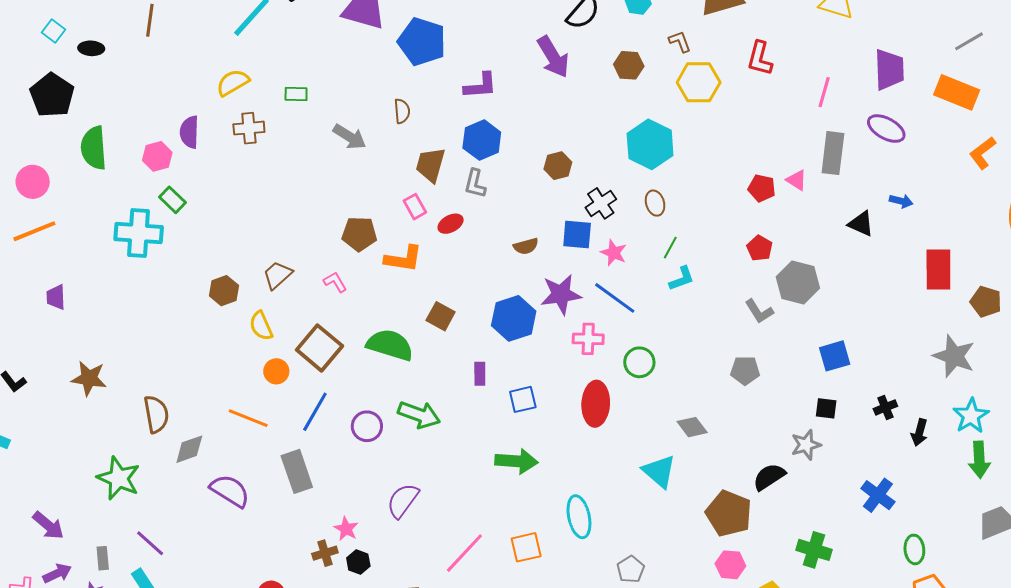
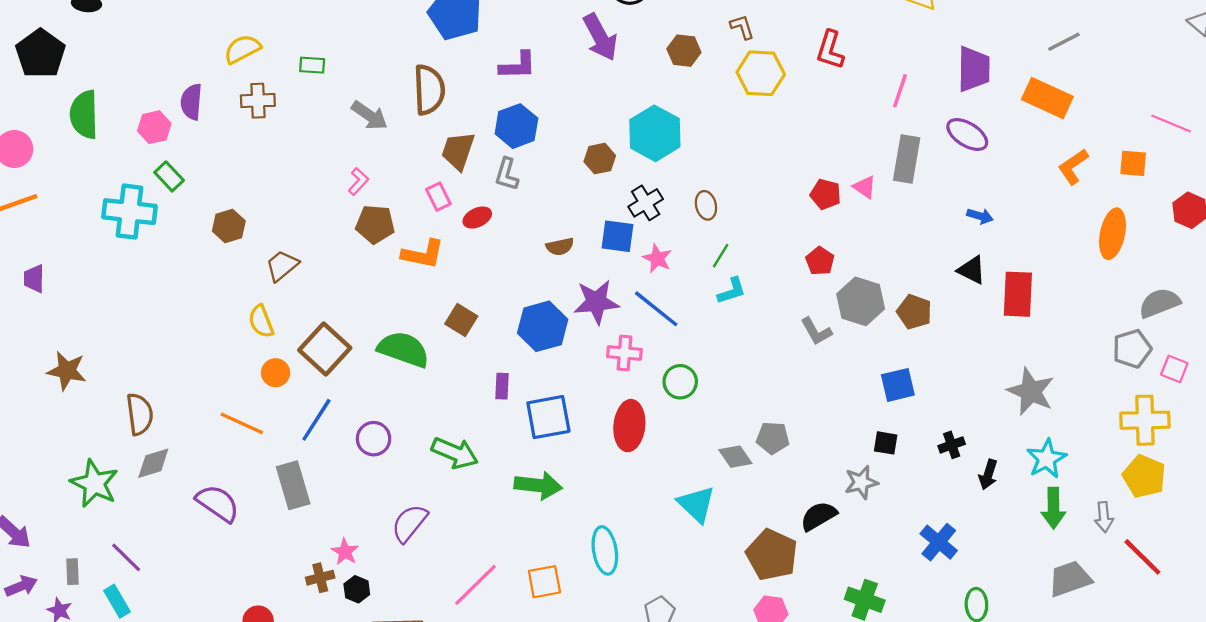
brown semicircle: (402, 111) -> (429, 90), size x1.8
cyan hexagon: (650, 144) -> (655, 133), moved
black triangle: (861, 224) -> (972, 270), moved
pink L-shape: (335, 282) -> (358, 181), moved, turned 70
brown hexagon: (224, 291) -> (229, 226), moved
brown pentagon: (986, 302) -> (914, 312), moved
gray pentagon: (745, 370) -> (773, 438), moved
blue square: (523, 399) -> (548, 417), size x1.5
green arrow: (419, 415) -> (455, 453), moved
gray diamond: (189, 449) -> (153, 463), moved

